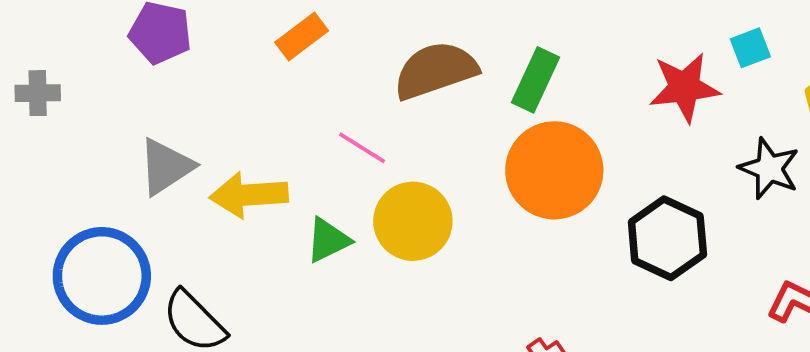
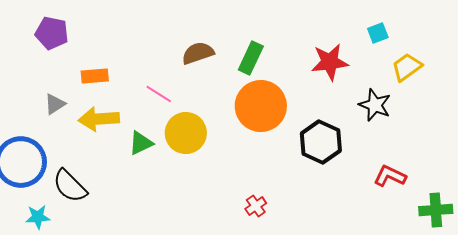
orange rectangle: (302, 36) -> (95, 76), moved, turned 32
cyan square: (750, 48) -> (378, 33), moved
brown semicircle: (436, 70) -> (198, 53), size x0.7
gray triangle: (166, 167) -> (55, 104), size x0.7

